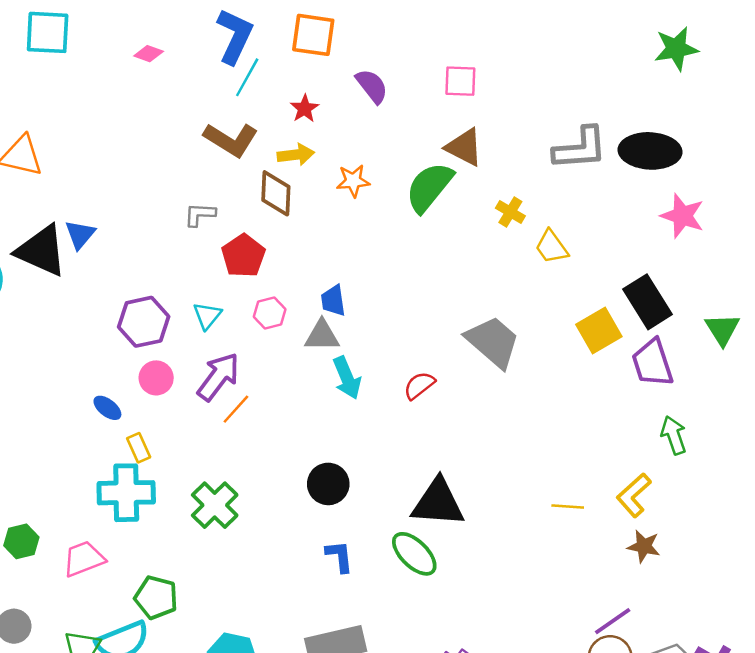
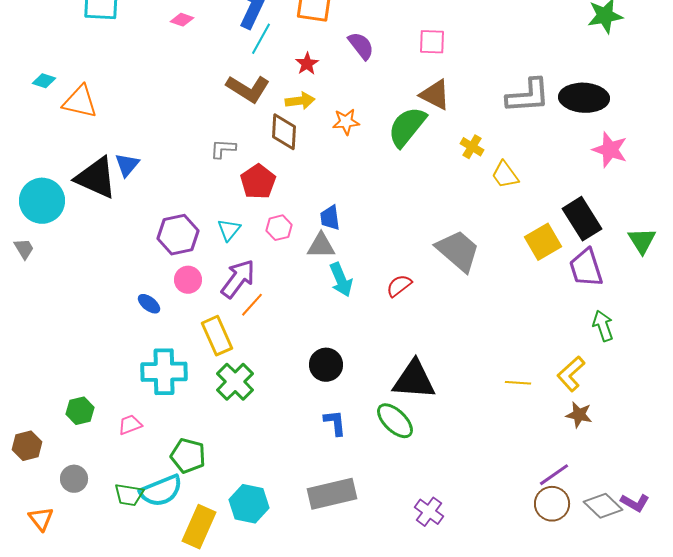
yellow rectangle: (139, 448) -> (217, 336), moved, size x1.6
pink trapezoid: (84, 559) -> (130, 425), size x0.7

